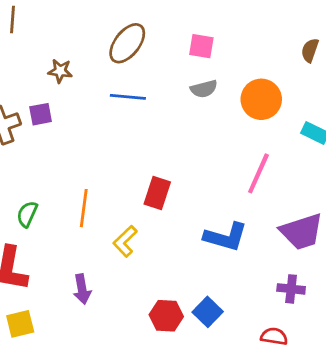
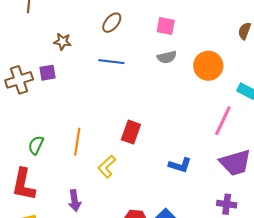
brown ellipse: (127, 43) -> (112, 23), size x0.7
pink line: (258, 173) -> (223, 121), moved
blue L-shape: (226, 237) -> (180, 165), size x0.7

